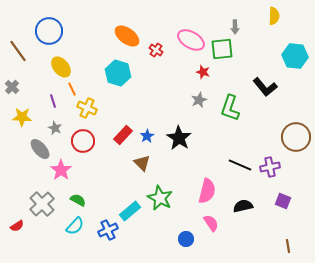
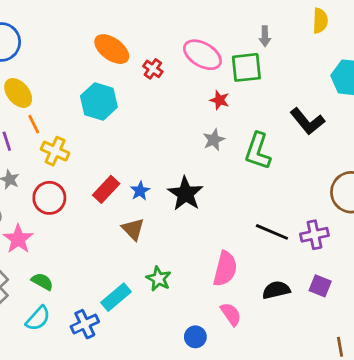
green star: (160, 198) -> (159, 279), size x0.7
purple square: (283, 201) -> (320, 286), moved

